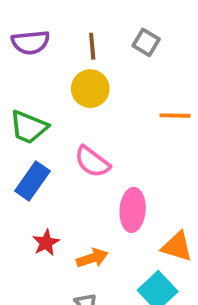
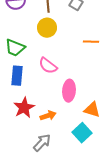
blue rectangle: (32, 181) -> (17, 76), turned -30
red star: (46, 243) -> (24, 108), size x1.5

